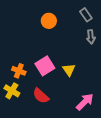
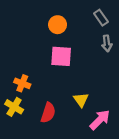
pink square: (45, 66) -> (61, 56), moved, turned 36
yellow triangle: (69, 70) -> (81, 100), moved
red semicircle: (41, 96) -> (48, 113), turned -114

